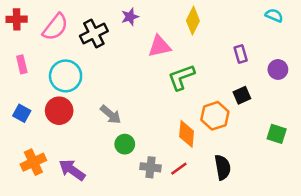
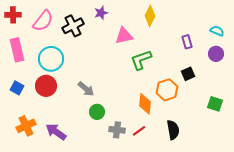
cyan semicircle: (274, 15) -> (217, 31), moved
pink rectangle: (22, 64) -> (17, 50), size x1.6

